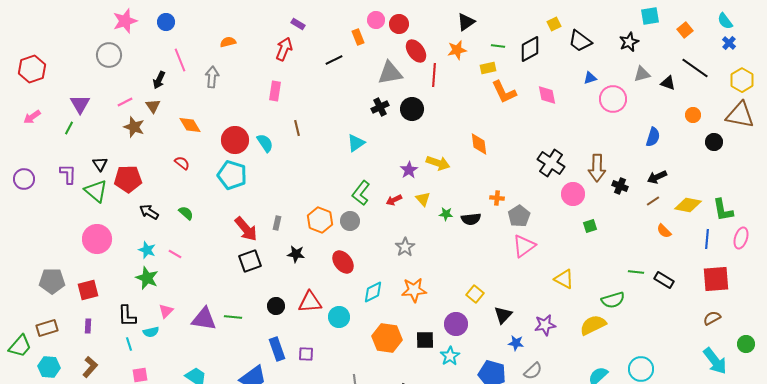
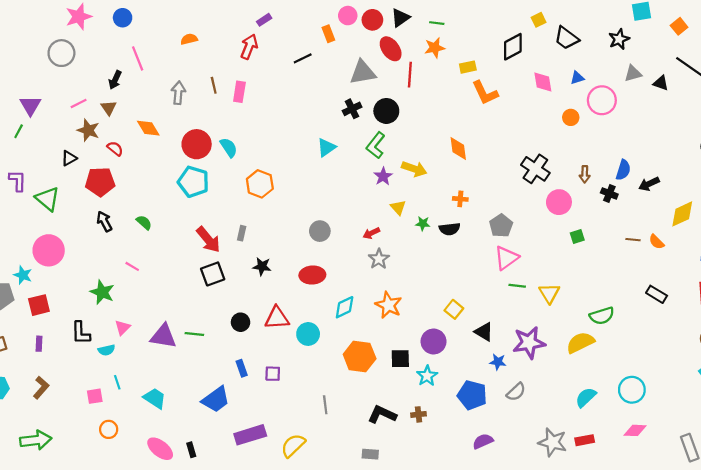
black triangle: (466, 22) -> (400, 18), moved
purple rectangle: (298, 24) -> (264, 20), turned -64
green line: (498, 46) -> (437, 23), moved
gray arrow: (212, 77) -> (178, 93), moved
pink diamond: (547, 95) -> (543, 82), moved
orange circle: (693, 115) -> (571, 117), moved
brown line: (297, 128) -> (214, 85), moved
blue semicircle: (653, 137) -> (623, 170), moved
red semicircle: (182, 163) -> (115, 149), moved
black triangle: (100, 164) -> (69, 158), moved, turned 35
brown arrow: (597, 168) -> (585, 174), size x0.6
red pentagon: (128, 179) -> (100, 182), moved
green L-shape: (361, 193) -> (376, 145), moved
orange cross: (497, 198) -> (460, 199), moved
red arrow: (394, 200) -> (371, 233), moved
brown line: (653, 201) -> (633, 240), moved, turned 40
yellow diamond: (688, 205) -> (682, 214), turned -36
black arrow: (149, 212) -> (104, 221), turned 30
orange hexagon: (320, 220) -> (260, 184), moved
cyan star: (147, 250) -> (23, 275), moved
red ellipse: (343, 262) -> (312, 275), turned -55
green line: (636, 272) -> (517, 286), moved
yellow triangle: (564, 279) -> (549, 293), turned 30
orange star: (414, 290) -> (388, 305), turned 30
black triangle: (503, 315) -> (484, 332), turned -42
purple star: (545, 325) -> (529, 343), size x1.4
cyan line: (129, 344) -> (117, 382), moved
blue rectangle: (277, 349) -> (242, 368), size x0.7

